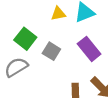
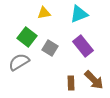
yellow triangle: (58, 14) -> (44, 13), moved

